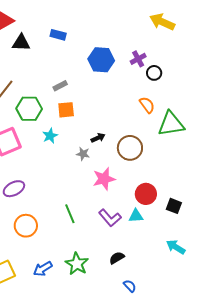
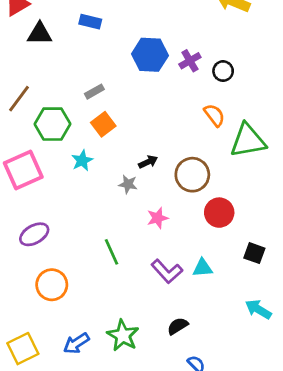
purple cross: (138, 59) -> (190, 61), moved
orange square: (66, 110) -> (103, 124), turned -30
pink star: (104, 179) -> (157, 218), size x0.7
red circle: (146, 194) -> (219, 213), moved
green line: (70, 214) -> (112, 252), moved

